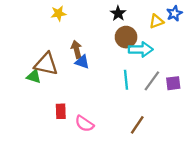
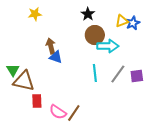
blue star: (174, 13) -> (133, 23), moved
brown triangle: (46, 64) -> (24, 81), moved
green triangle: (34, 76) -> (13, 70), turned 40
brown line: (137, 125) -> (74, 113), moved

